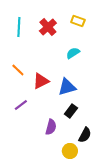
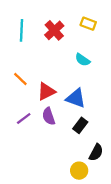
cyan semicircle: (73, 53) -> (83, 60), turned -112
blue triangle: (67, 87) -> (76, 98), turned 36
purple semicircle: (51, 127) -> (49, 116), moved, turned 147

